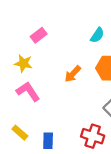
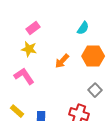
yellow star: (23, 63) -> (29, 49), moved

